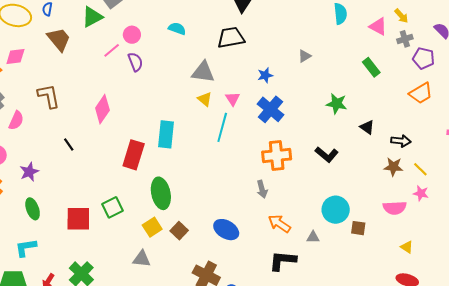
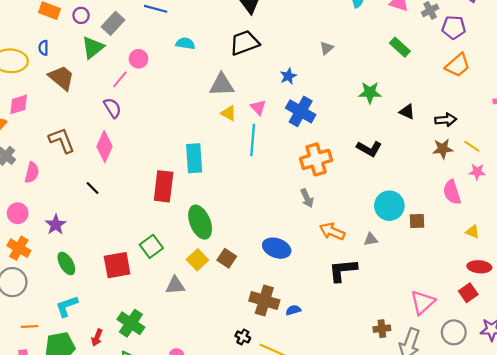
purple semicircle: (135, 62) -> (112, 108), moved
pink diamond: (102, 109) -> (104, 147), moved
pink semicircle: (395, 208) -> (452, 192), turned 85
gray triangle: (142, 259) -> (175, 285), moved

